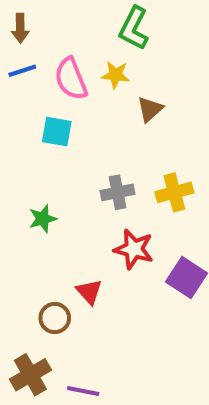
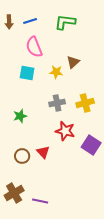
green L-shape: (134, 28) -> (65, 22), turned 70
blue line: (22, 71) -> (30, 21), moved
yellow star: (116, 75) -> (56, 72), moved
brown circle: (55, 318) -> (22, 156), moved

